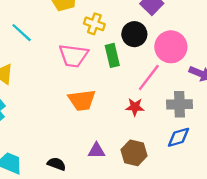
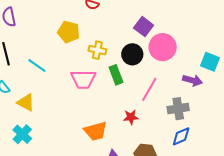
pink circle: (171, 47) -> (163, 47), moved
orange trapezoid: (82, 100) -> (95, 131), moved
red star: (135, 107) -> (131, 117), moved

